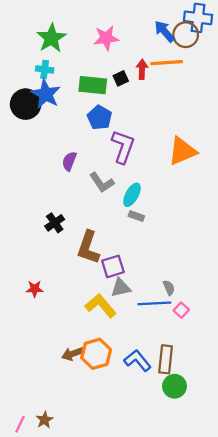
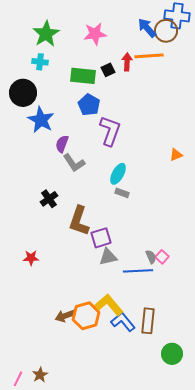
blue star: (46, 94) -> (41, 120), moved
orange triangle: (182, 151) -> (176, 155), moved, size x0.5
gray L-shape: (102, 182) -> (74, 163), moved
yellow L-shape: (101, 306) -> (109, 305), moved
pink square: (181, 310) -> (162, 257), moved
green circle: (174, 386) -> (172, 354), moved

